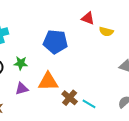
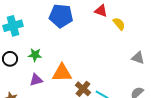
yellow semicircle: (106, 32) -> (119, 24), turned -144
blue pentagon: (55, 42) -> (61, 16), moved

